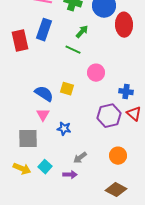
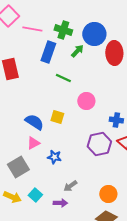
blue rectangle: (44, 30) -> (48, 52), moved
green arrow: (82, 32) -> (77, 51), moved
pink triangle: (43, 115) -> (33, 143), turned 32
gray square: (28, 139) -> (18, 167), turned -30
orange circle: (118, 156) -> (108, 194), moved

